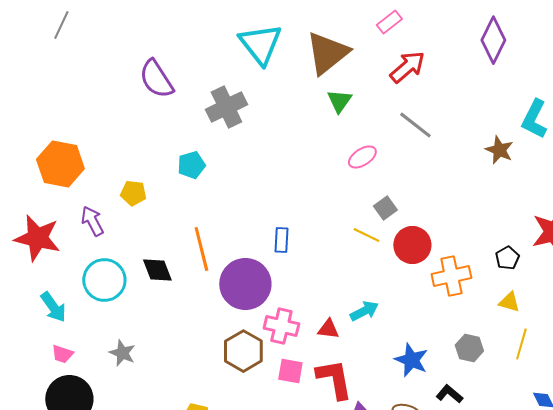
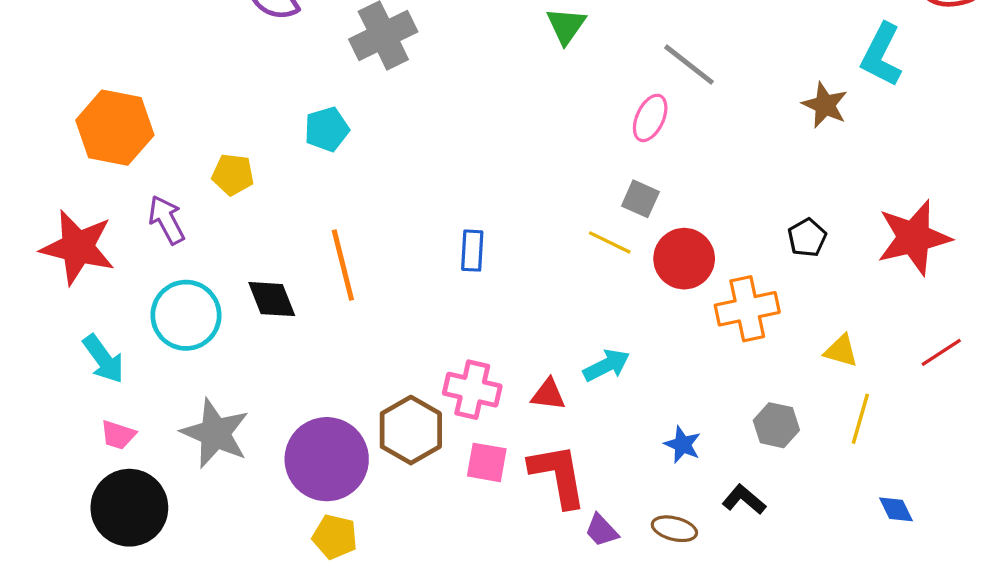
pink ellipse: (362, 157) -> (650, 118), moved, turned -32
gray square: (385, 208) -> (640, 199), turned -30
black pentagon: (507, 258) -> (807, 238), moved
purple circle: (245, 284) -> (327, 459), moved
gray star: (122, 353) -> (215, 433), size x1.6
blue star: (411, 360) -> (683, 445), size x0.7

